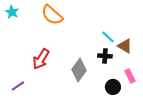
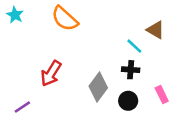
brown triangle: (125, 46) -> (156, 30), moved
black circle: (113, 87) -> (128, 101), moved

